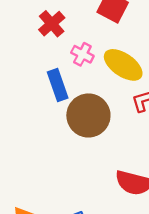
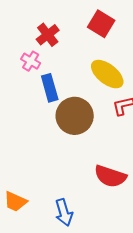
pink cross: (82, 54) -> (31, 61), moved

